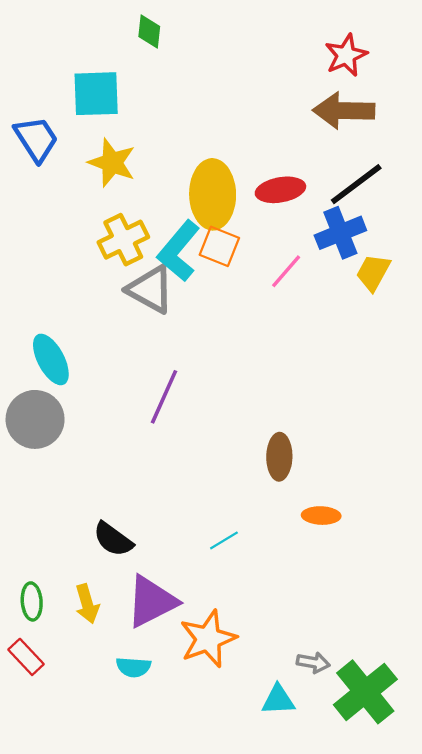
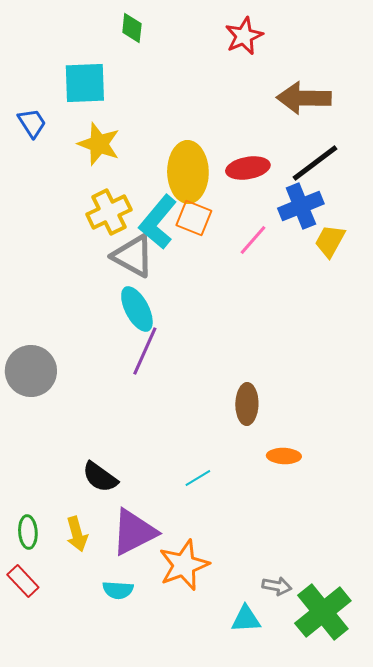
red star: (346, 55) -> (244, 36), moved
blue trapezoid: (36, 139) -> (32, 123), size x0.7
cyan ellipse: (51, 359) -> (137, 309), moved

